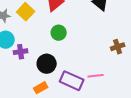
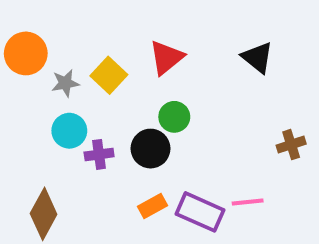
black circle: (47, 64) -> (151, 149), moved
orange rectangle: (41, 88) -> (152, 206), moved

